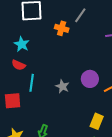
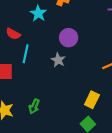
cyan star: (22, 44) -> (38, 13), moved
purple circle: (90, 79) -> (69, 38), moved

